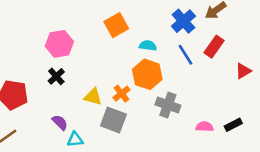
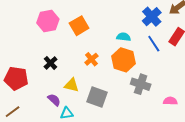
orange square: (116, 25) -> (79, 26), moved
pink hexagon: (59, 44) -> (48, 21), moved
orange cross: (122, 94) -> (91, 59), moved
yellow triangle: (93, 97) -> (72, 85), moved

